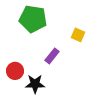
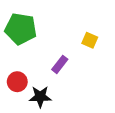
green pentagon: (33, 19) -> (21, 29), moved

